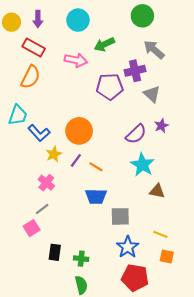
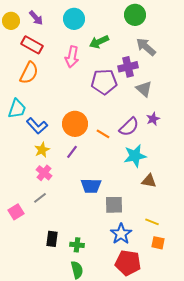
purple arrow: (38, 19) -> (36, 18), turned -42
pink arrow: (76, 60) -> (72, 57), turned 90
yellow star: (54, 154) -> (42, 150), moved
cyan star: (142, 165) -> (135, 156), turned 30
orange line: (96, 167) -> (103, 134), moved
pink square: (32, 228) -> (16, 212), moved

